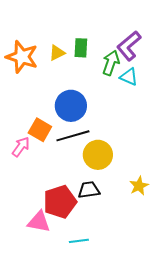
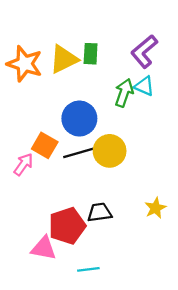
yellow triangle: (57, 53) -> (64, 59), size x1.6
green arrow: (111, 63) -> (124, 93), moved
yellow circle: (98, 155) -> (110, 151), moved

